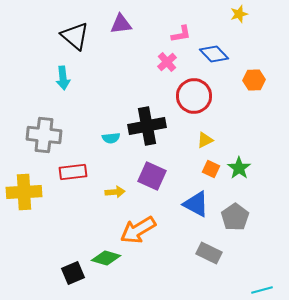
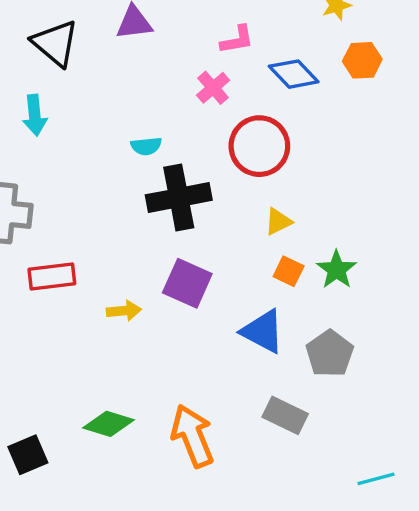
orange hexagon: (254, 80) -> (362, 60), moved
cyan semicircle: (111, 138) -> (146, 146), moved
orange arrow: (138, 230) -> (193, 436), moved, turned 99
black square: (73, 273) -> (28, 455), moved

